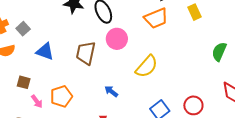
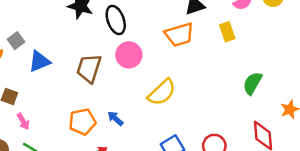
gray square: (23, 29) -> (16, 41), moved
blue triangle: (45, 51) -> (39, 61), turned -48
orange pentagon: (61, 96) -> (82, 122), moved

